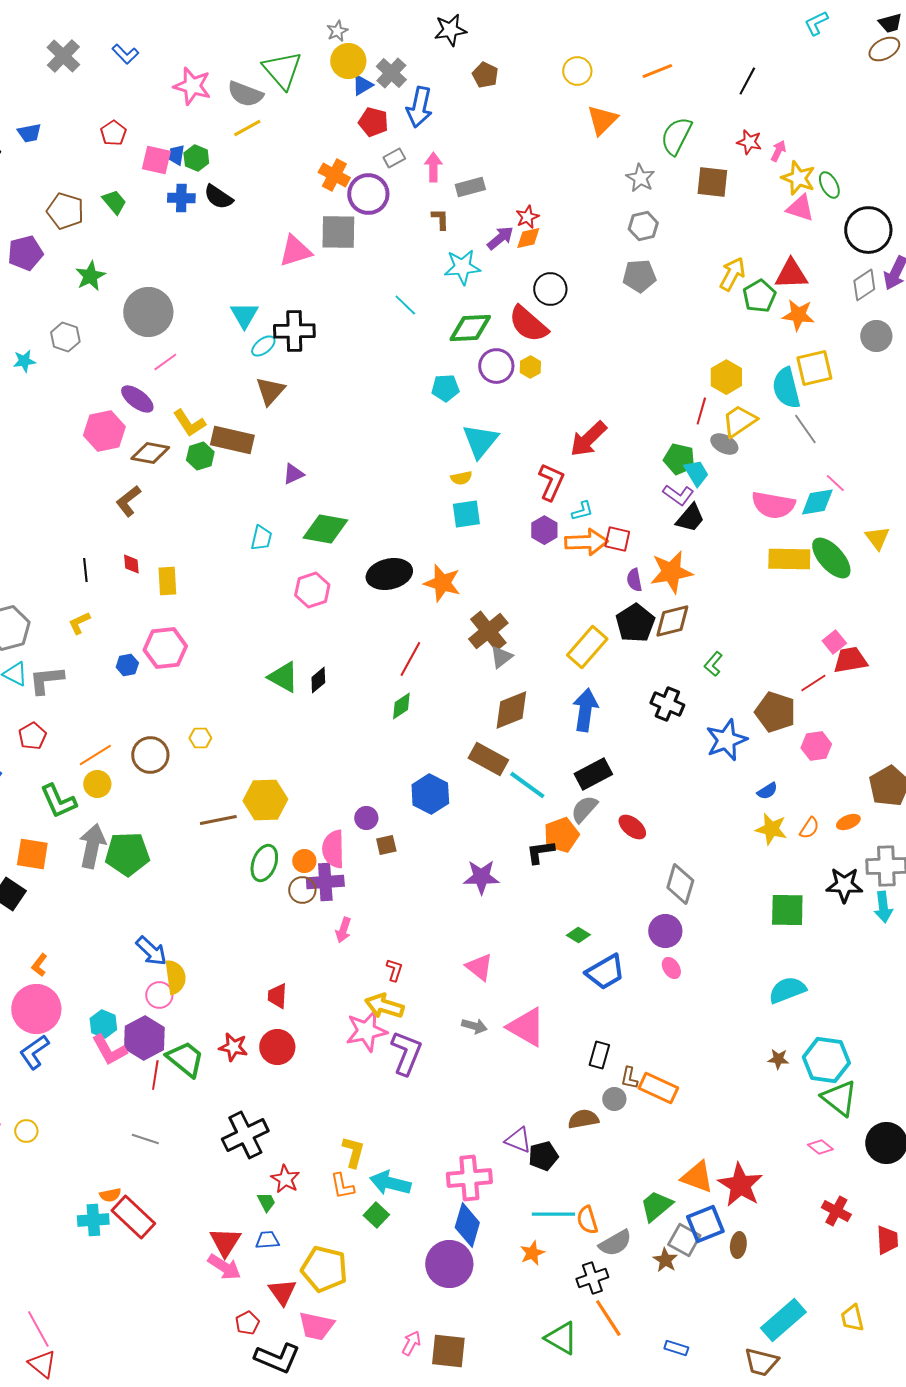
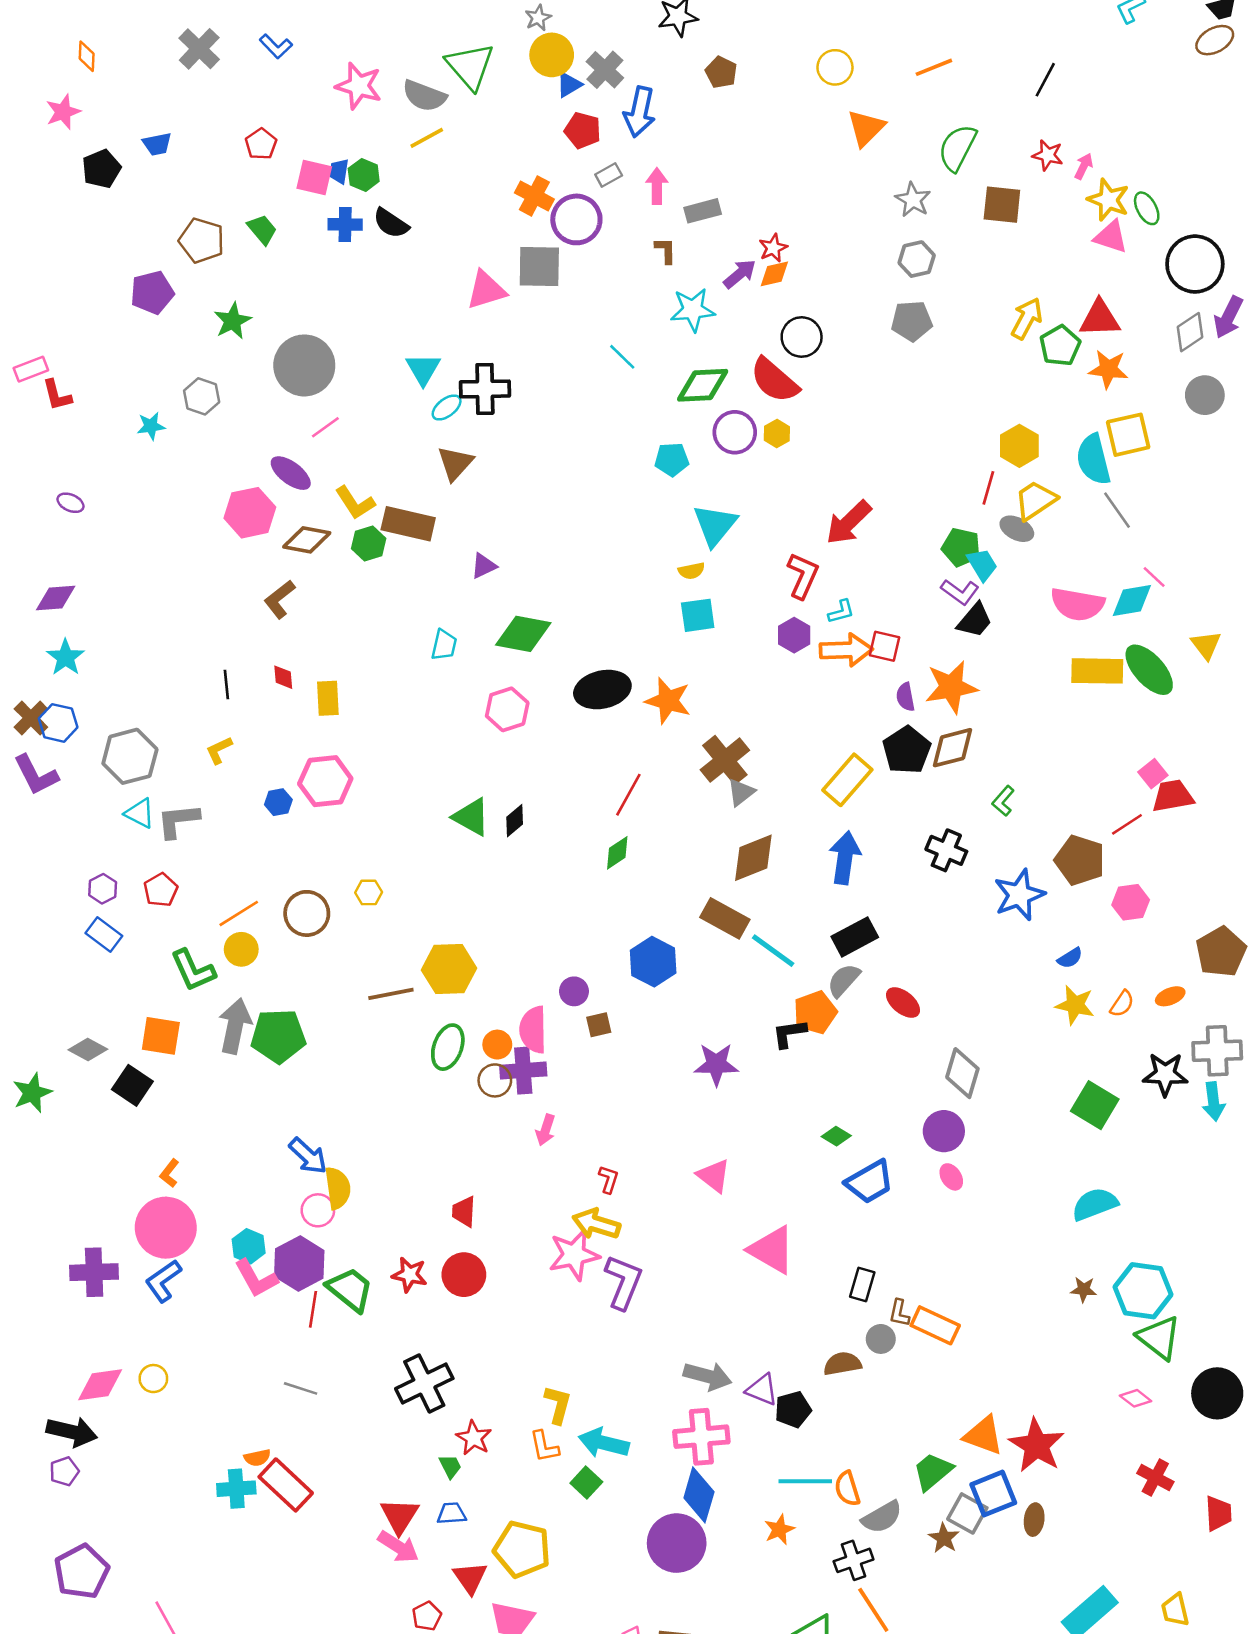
green square: (787, 910) -> (1095, 1105), turned 30
gray arrow: (474, 1026) -> (708, 1376), moved, size x1.5

